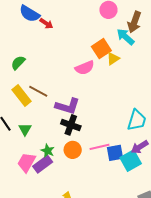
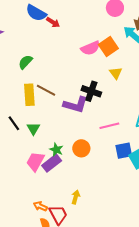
yellow triangle: (113, 59) -> (116, 73), moved, turned -32
pink semicircle: (85, 68) -> (90, 48), moved
yellow rectangle: (22, 95) -> (29, 95), turned 35
black cross: (71, 125) -> (91, 91), moved
pink line: (99, 147) -> (109, 126), moved

